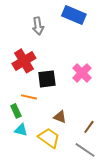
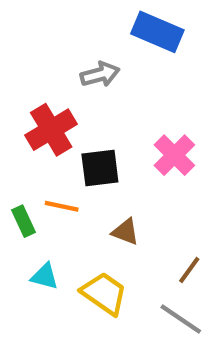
gray arrow: (38, 26) -> (100, 74), moved, turned -96
green rectangle: (16, 111) -> (23, 221), moved
brown triangle: (60, 117) -> (125, 232), moved

